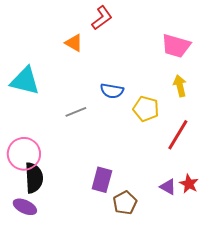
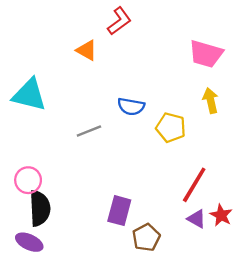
red line: (178, 135) -> (194, 185), moved
pink circle: (24, 154) -> (28, 180), size x0.7

